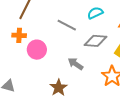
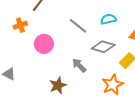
orange cross: (19, 35) -> (20, 25), moved, turned -32

